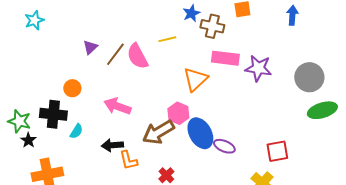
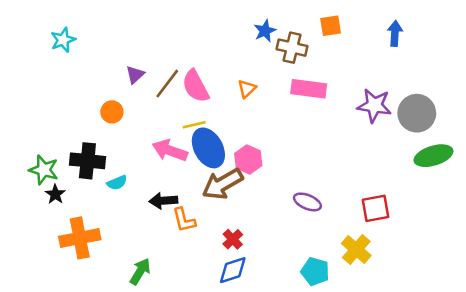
yellow line: (167, 39) -> (194, 125), moved
purple star: (258, 68) -> (374, 105), moved
orange triangle: (195, 79) -> (247, 89), moved, size x0.6
orange circle: (72, 88) -> (112, 112), moved
cyan semicircle: (76, 131) -> (117, 183), turned 35
blue ellipse: (200, 133) -> (208, 148), moved

